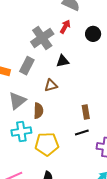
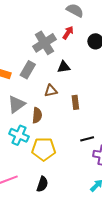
brown rectangle: (86, 112) -> (75, 102), moved
cyan cross: (21, 131) -> (19, 135), turned 30
black line: (82, 133) -> (87, 139), moved

